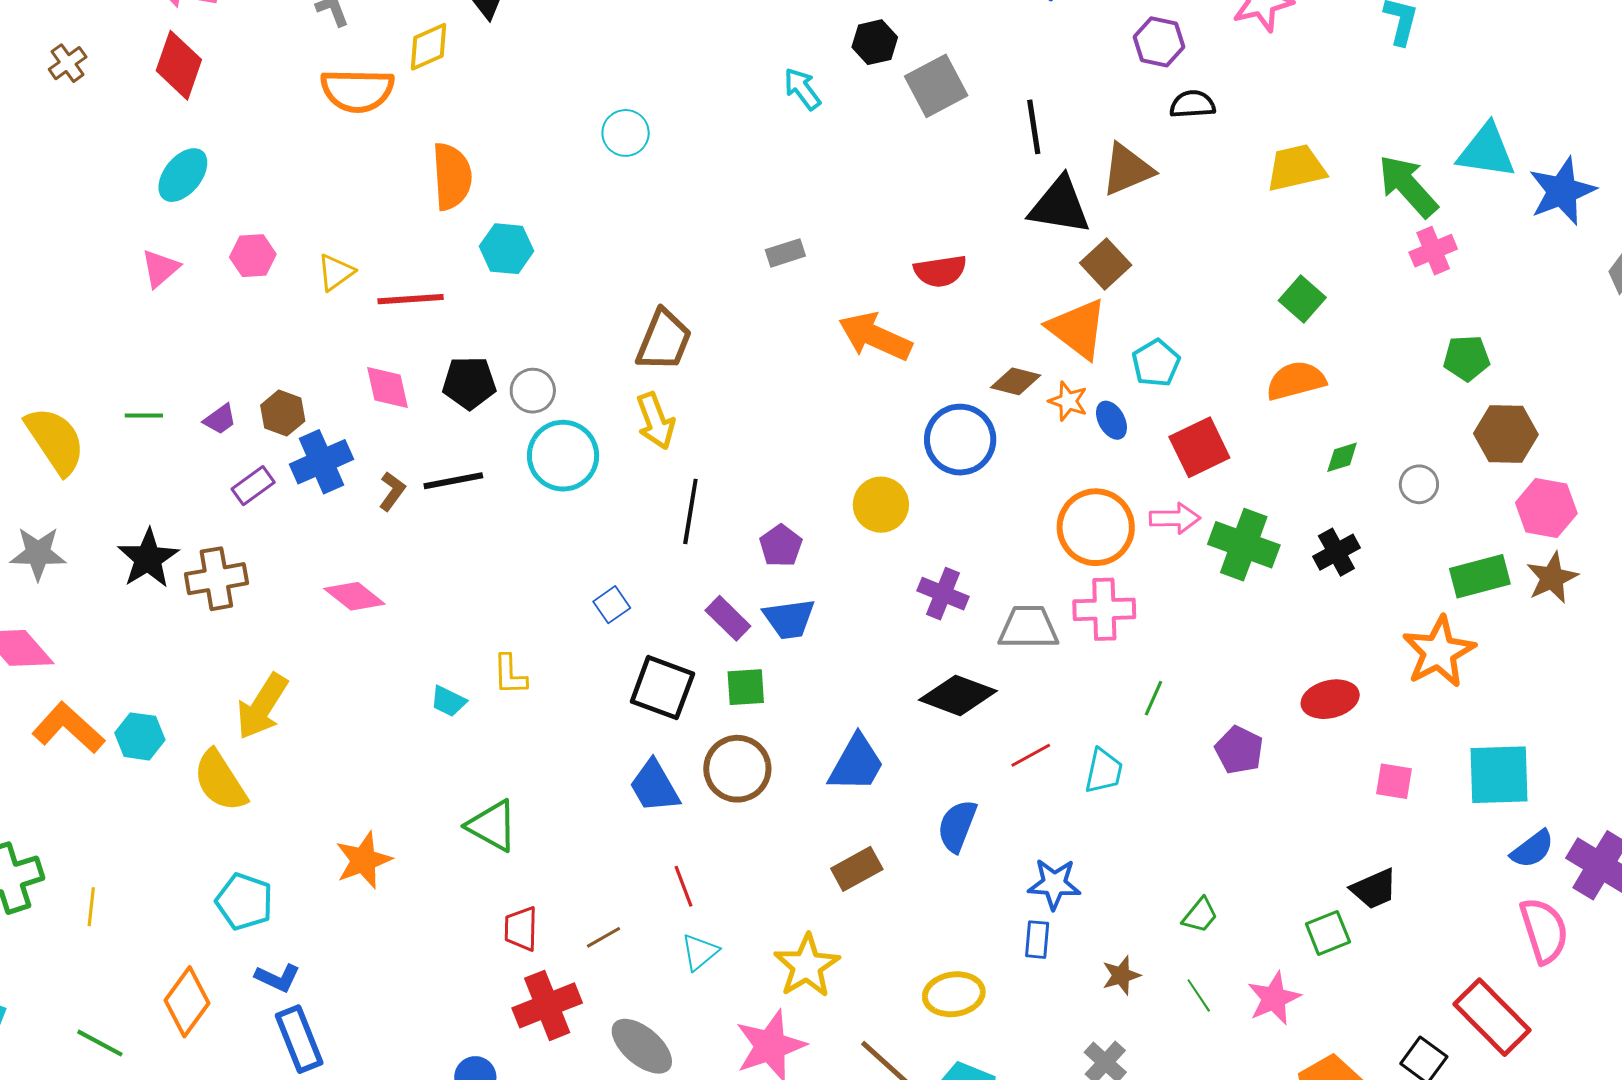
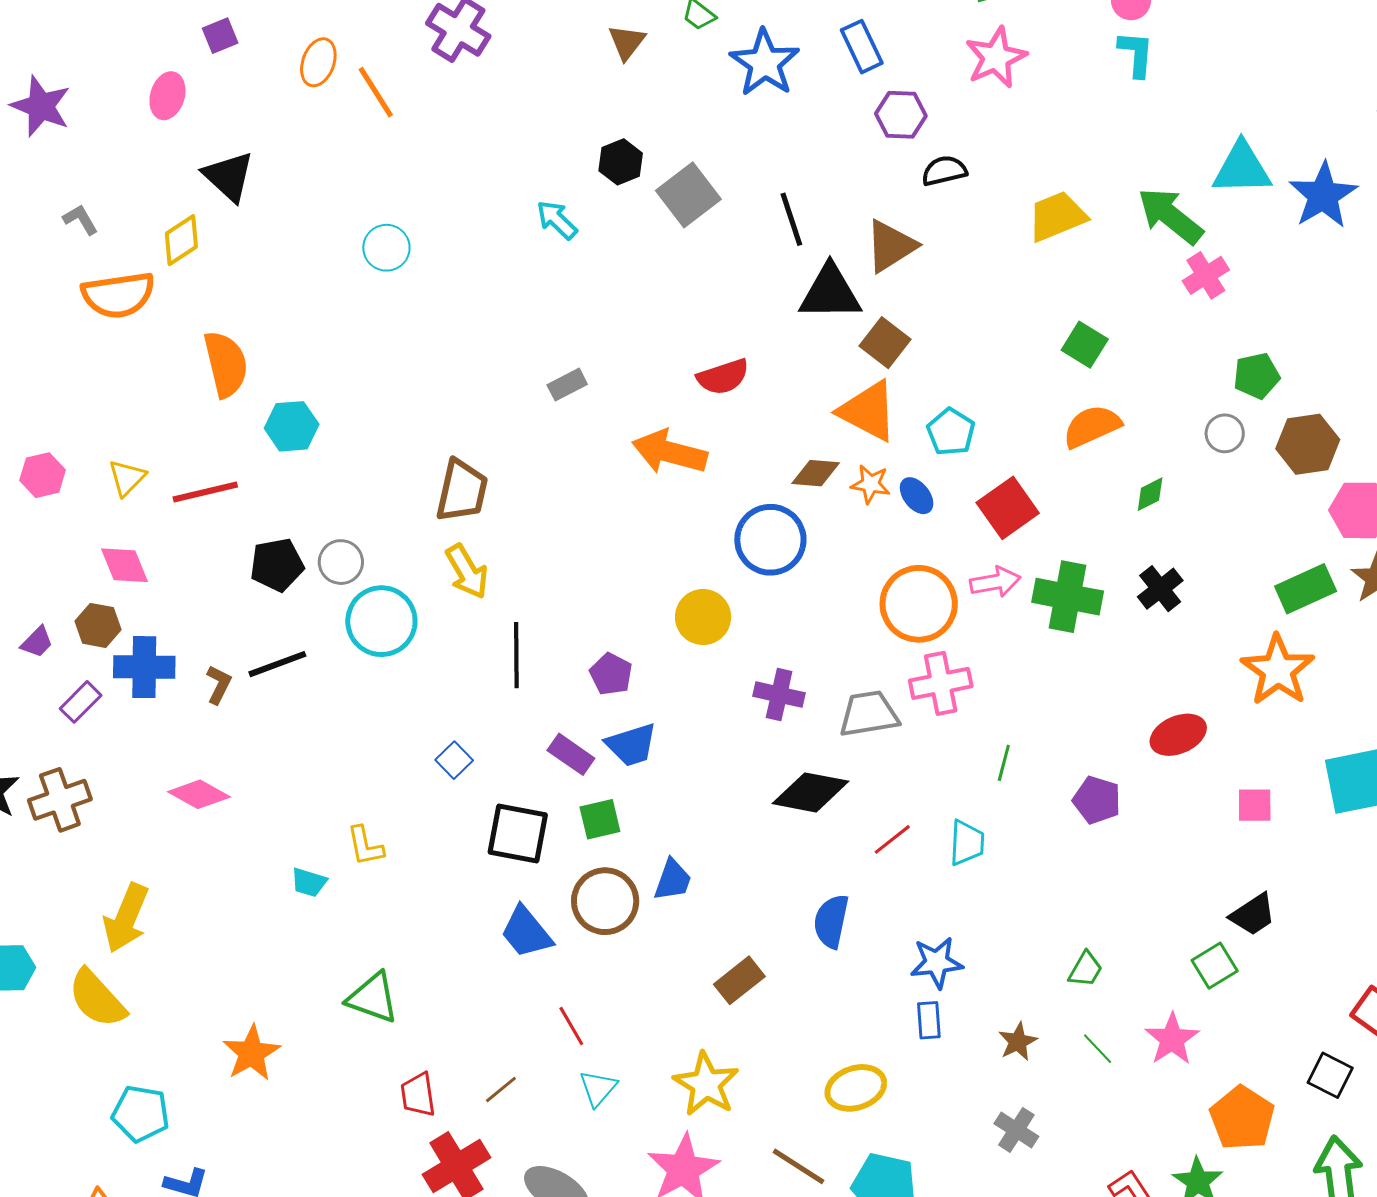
cyan circle: (626, 133) -> (386, 248), moved
pink diamond: (387, 387) -> (125, 565), moved
blue cross: (321, 462) -> (144, 667), turned 34
gray circle: (1419, 484) -> (1225, 433), moved
blue trapezoid: (856, 763) -> (673, 880), moved, size x0.7

